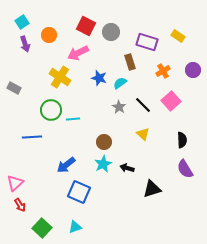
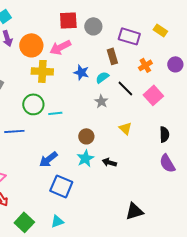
red square: (86, 26) -> (68, 20), turned -30
orange circle: (49, 35) -> (31, 45), moved, size x1.5
yellow cross: (60, 77) -> (42, 71), turned -30
black line: (143, 105) -> (125, 88), moved
black triangle: (152, 189) -> (134, 211), moved

